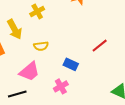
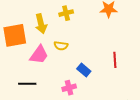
red line: (100, 46) -> (115, 60), turned -70
pink trapezoid: (29, 72) -> (39, 55), moved, turned -30

